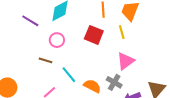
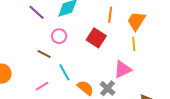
yellow line: (122, 32) -> (134, 44), moved

